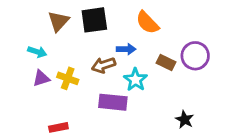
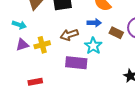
blue arrow: (126, 49) -> (94, 23), moved
yellow cross: (68, 78) -> (42, 45), turned -35

